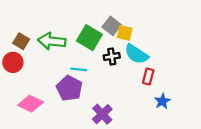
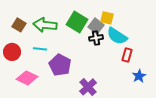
gray square: (112, 26) -> (96, 26), moved
red circle: (13, 62) -> (12, 52), moved
cyan line: (79, 69) -> (40, 49), moved

